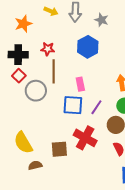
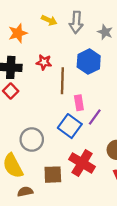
brown line: (54, 71) -> (62, 81), moved
gray circle: (36, 91) -> (32, 139), moved
blue square: (73, 105) -> (70, 126), turned 30
purple line: (96, 107) -> (95, 117), moved

